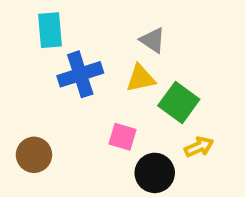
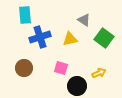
gray triangle: (153, 40) -> (84, 20), moved
green square: (179, 103) -> (104, 38), moved
brown circle: (34, 155) -> (24, 68), moved

